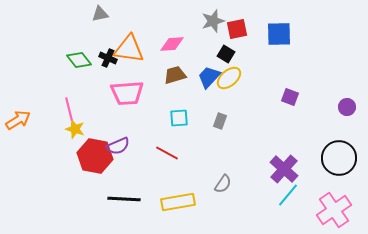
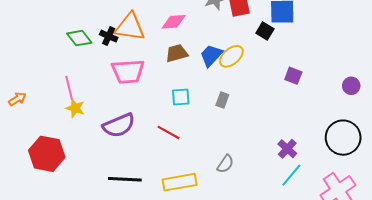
black square: (226, 54) -> (265, 31), moved
orange arrow: (18, 120) -> (17, 99), size x0.7
purple semicircle: (118, 146) -> (119, 125), size x1.4
red hexagon: (95, 156) -> (47, 154), moved
purple cross: (284, 169) -> (287, 149), size x0.7

